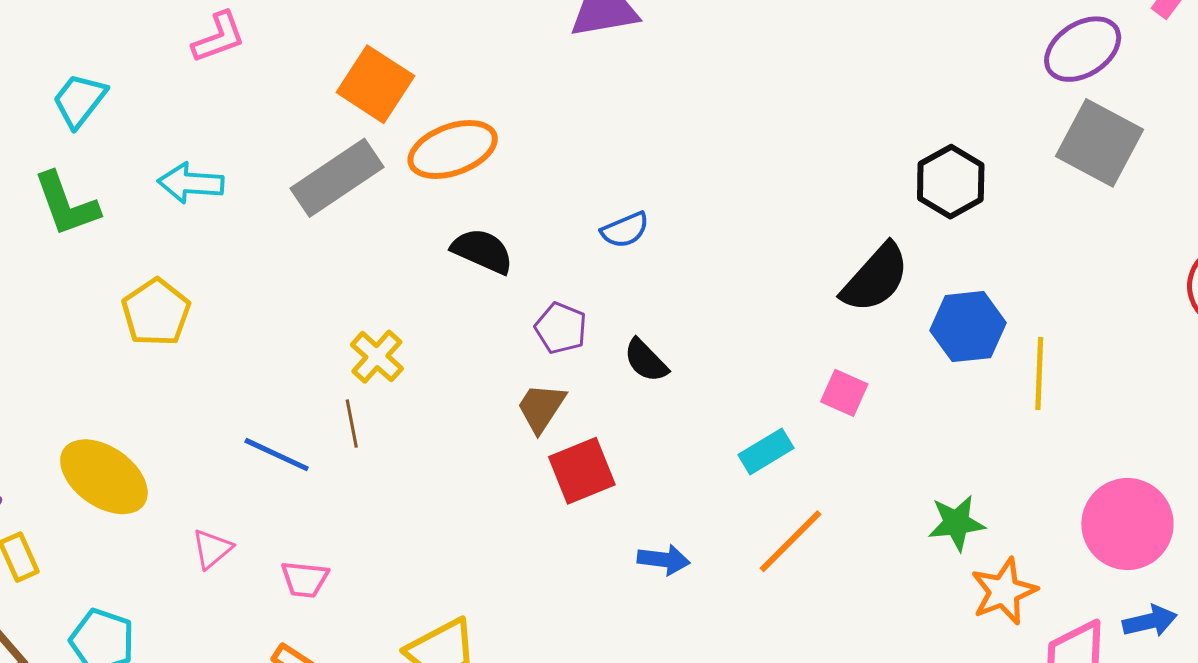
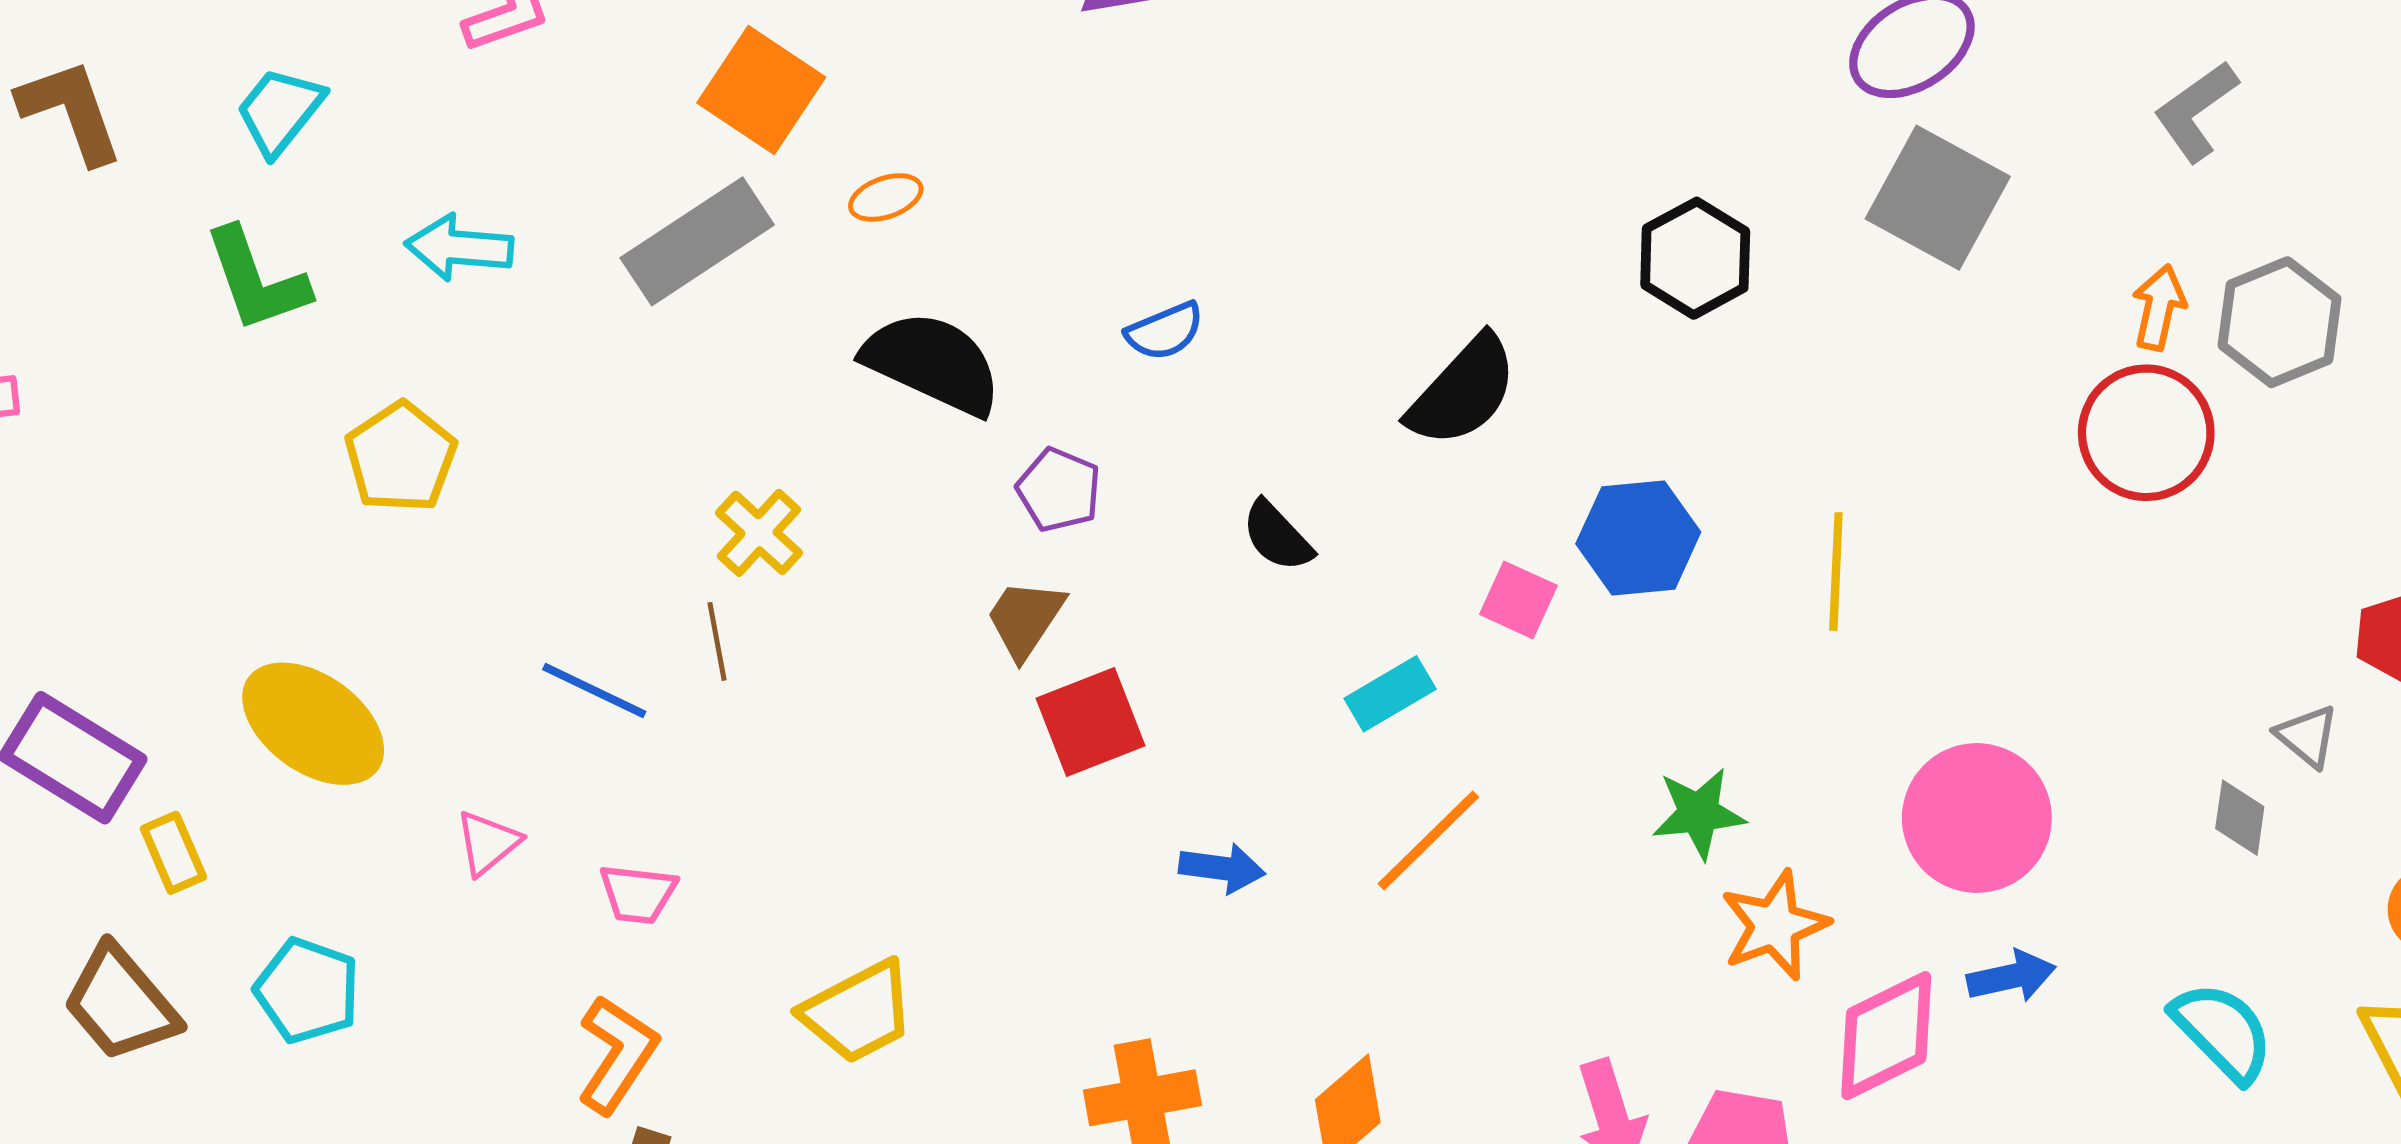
orange ellipse: (453, 150) -> (886, 197), size x0.5
black semicircle: (482, 251) -> (932, 363), size x1.4
black semicircle: (875, 278) -> (1463, 391), moved
blue hexagon: (968, 327) -> (1638, 538), moved
black semicircle: (646, 360) -> (1277, 536), moved

